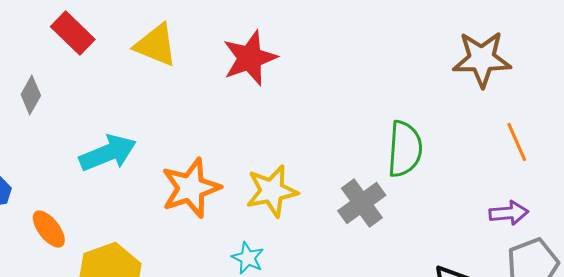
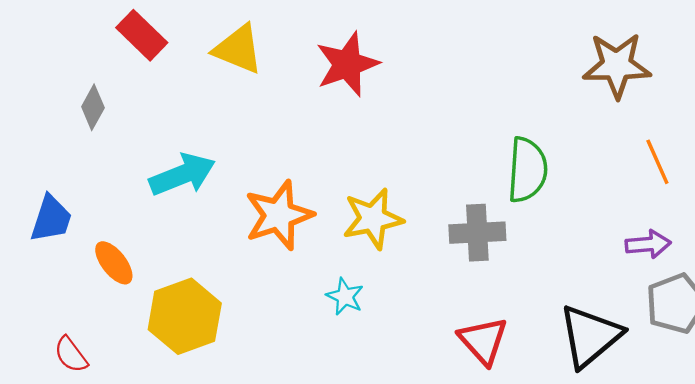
gray cross: (362, 203) -> (477, 233), turned 33

